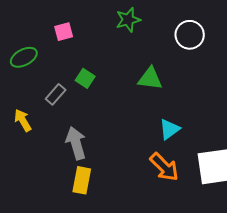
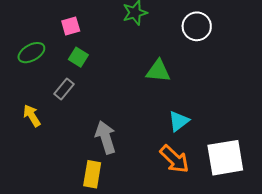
green square: (85, 78) -> (78, 57), moved
gray arrow: (76, 143) -> (106, 137), moved

